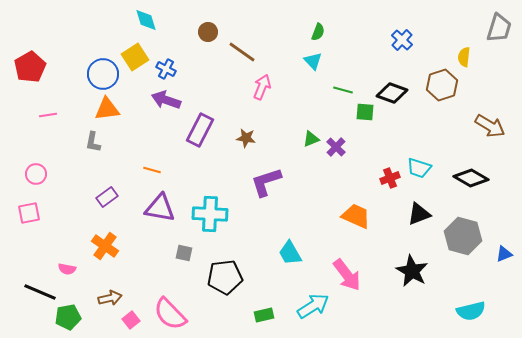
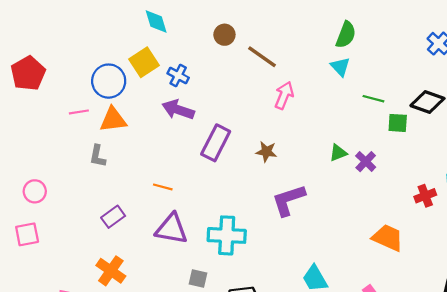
green semicircle: (318, 32) -> (346, 35), size x1.4
pink line: (48, 115) -> (79, 112), moved

